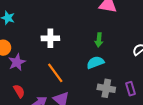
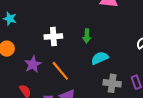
green arrow: (99, 40) -> (87, 36), moved
purple star: (17, 62) -> (33, 64), moved

